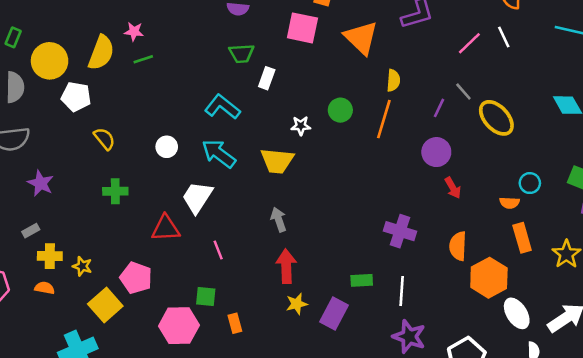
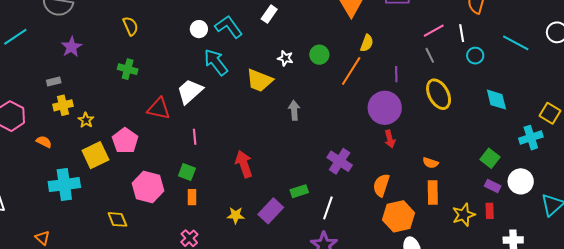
gray line: (463, 92) -> (430, 55), moved
purple line: (439, 108) -> (396, 74), turned -42
white circle: (167, 147) -> (199, 29), moved
purple circle: (436, 152) -> (385, 108), size x1.4
cyan circle: (530, 183) -> (475, 56), moved
gray arrow: (279, 220) -> (294, 110), moved
yellow cross: (50, 256) -> (63, 105), turned -30
red arrow: (286, 266) -> (244, 164), turned -32
green rectangle: (362, 280) -> (299, 191), turned -30
orange semicircle: (45, 288) -> (44, 142), moved
green square: (206, 296) -> (187, 172), moved
yellow star: (297, 304) -> (236, 215), moved

